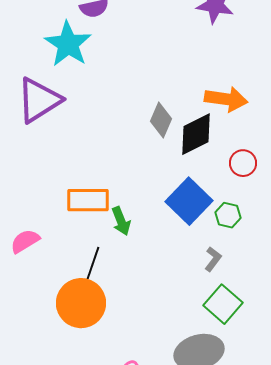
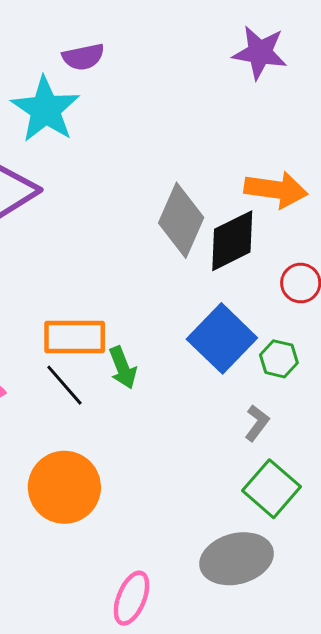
gray diamond: (161, 120) -> (181, 220), size x1.4
black line: (93, 263) -> (64, 385), moved, turned -60

